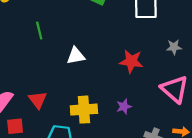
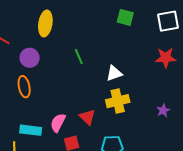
red star: (131, 61) -> (166, 58), moved
yellow cross: (84, 110) -> (118, 101), moved

